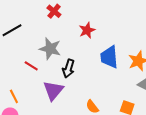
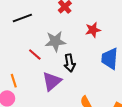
gray star: (50, 49) -> (55, 41), turned -30
black arrow: (68, 69) -> (70, 63), turned -36

